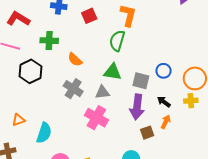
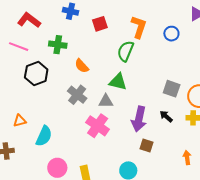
blue circle: (164, 71) -> (171, 34), moved
gray square: (141, 81) -> (172, 89), moved
orange arrow: (166, 122) -> (187, 158), moved, turned -40
brown square: (147, 133) -> (147, 145), turned 32

